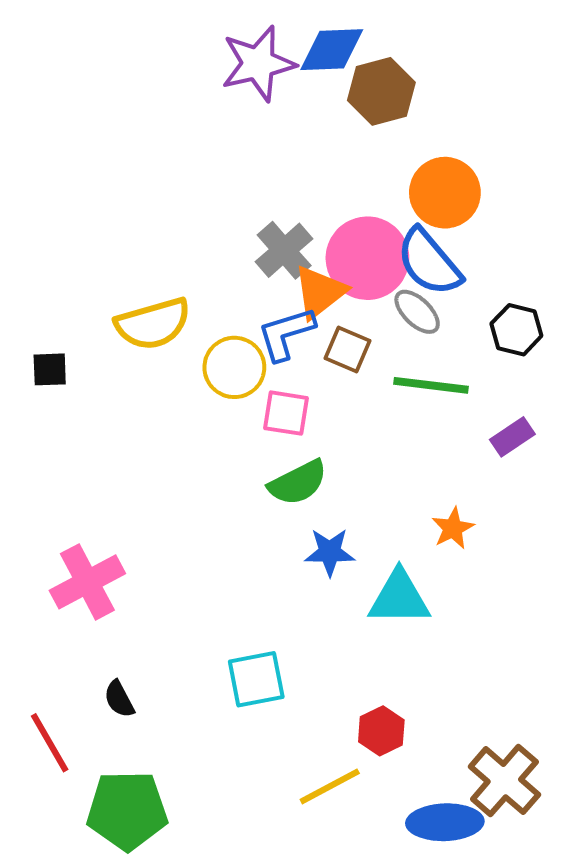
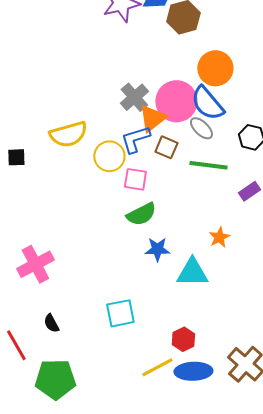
blue ellipse: (445, 822) -> (193, 371), moved

